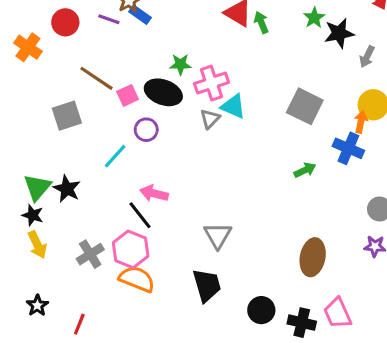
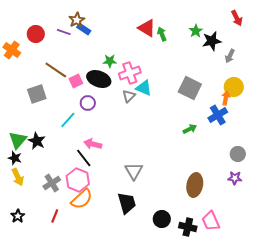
blue cross: (348, 148) -> (218, 115), turned 36
orange semicircle: (137, 279) -> (82, 199), turned 115
red line: (79, 324) -> (55, 216), moved

